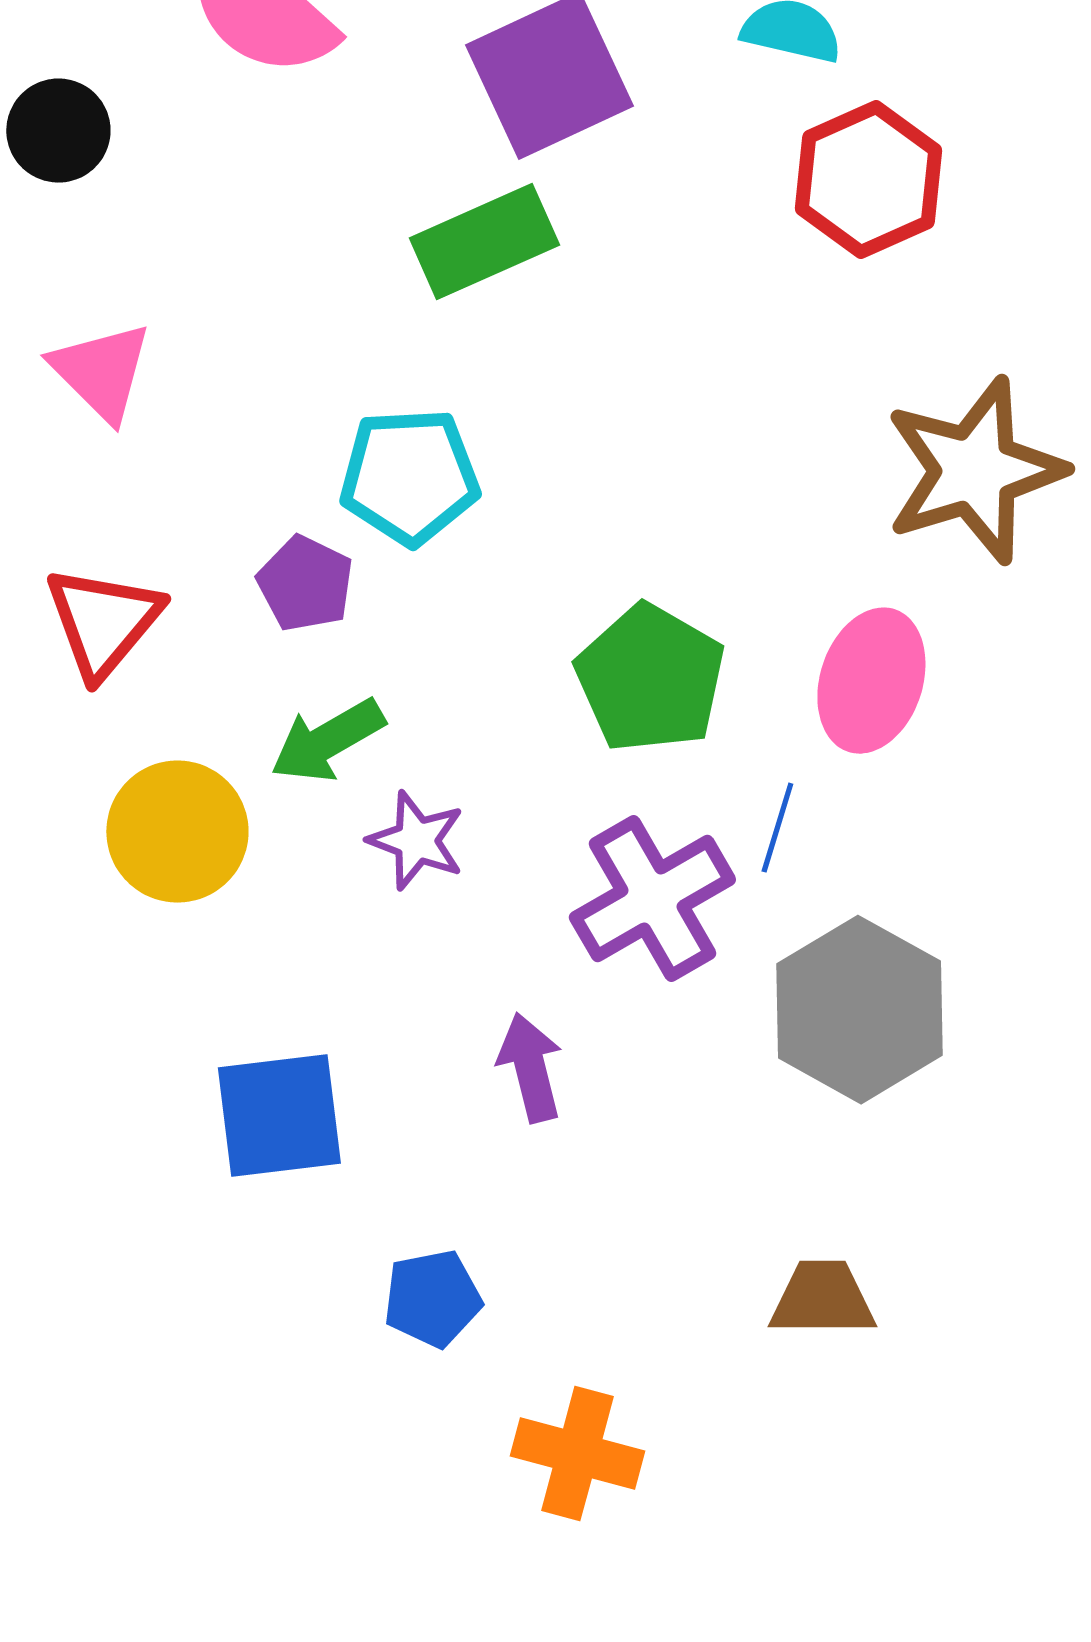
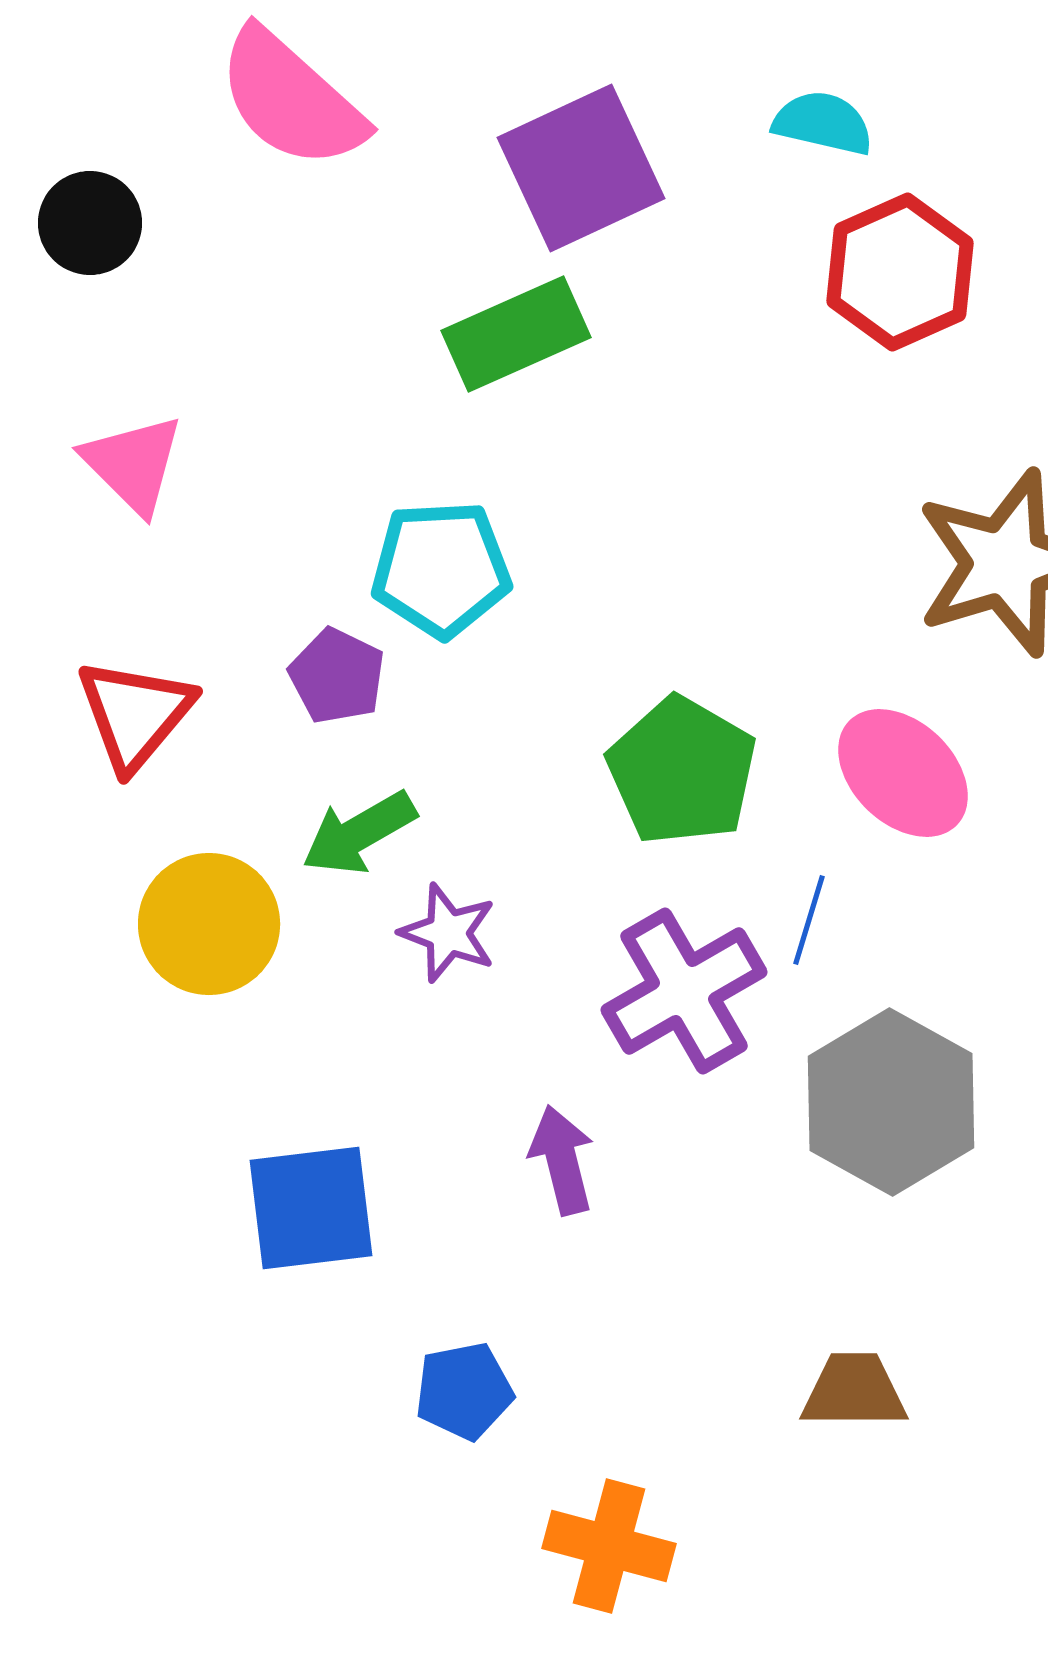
pink ellipse: (871, 681) -> (903, 773), turned -64

